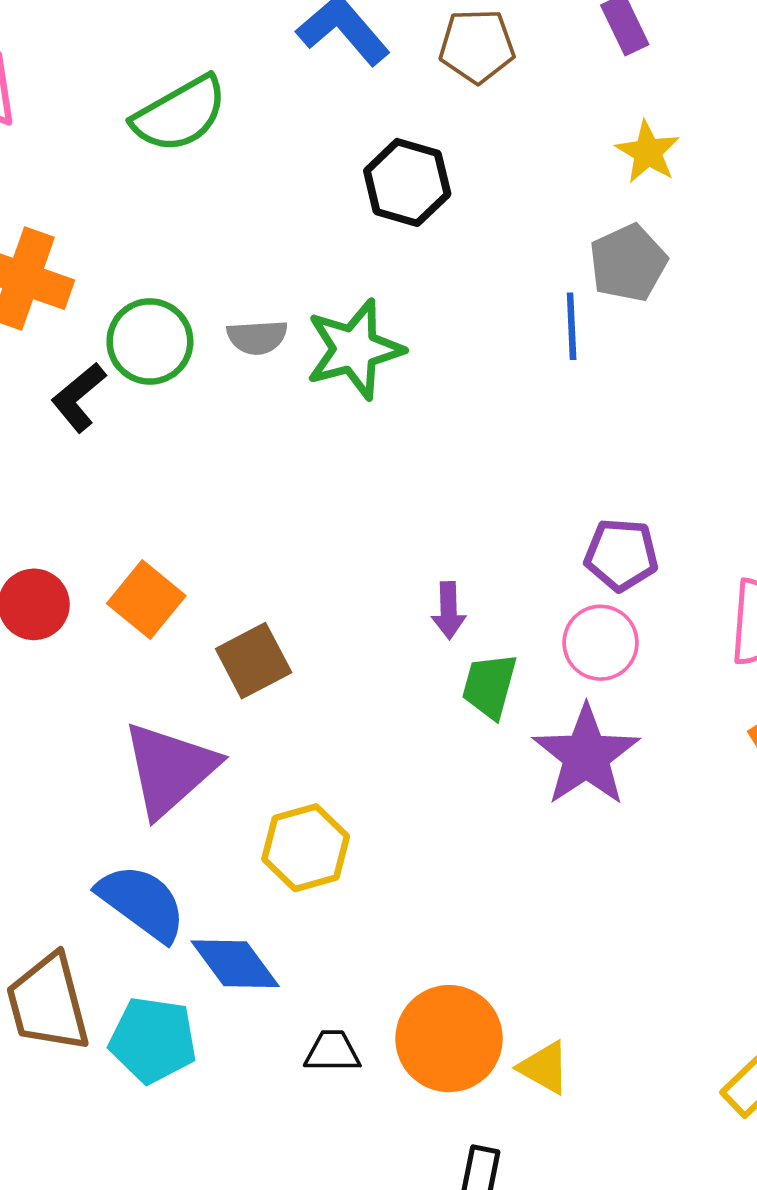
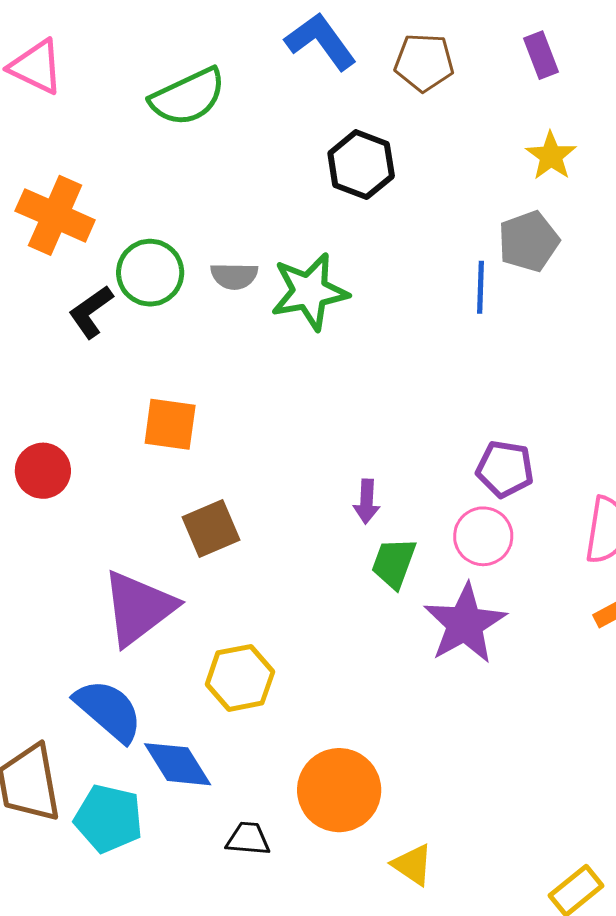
orange square: (146, 600) -> (170, 424), moved, turned -36
orange circle: (449, 1039) -> (339, 790), moved

